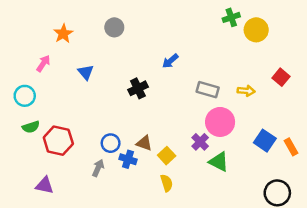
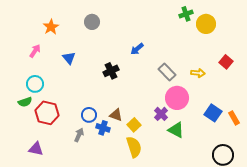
gray rectangle: (208, 90) -> (167, 72), turned 30
cyan circle: (25, 96) -> (35, 84), moved
yellow semicircle: (167, 183) -> (134, 147), size x1.5

